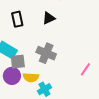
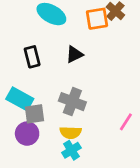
yellow semicircle: (31, 77) -> (71, 133), moved

